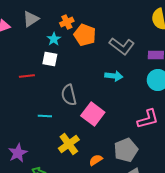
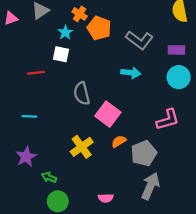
orange cross: (67, 22) -> (80, 14), turned -32
cyan line: (45, 116) -> (29, 116), moved
orange semicircle: (96, 160) -> (119, 141), moved

